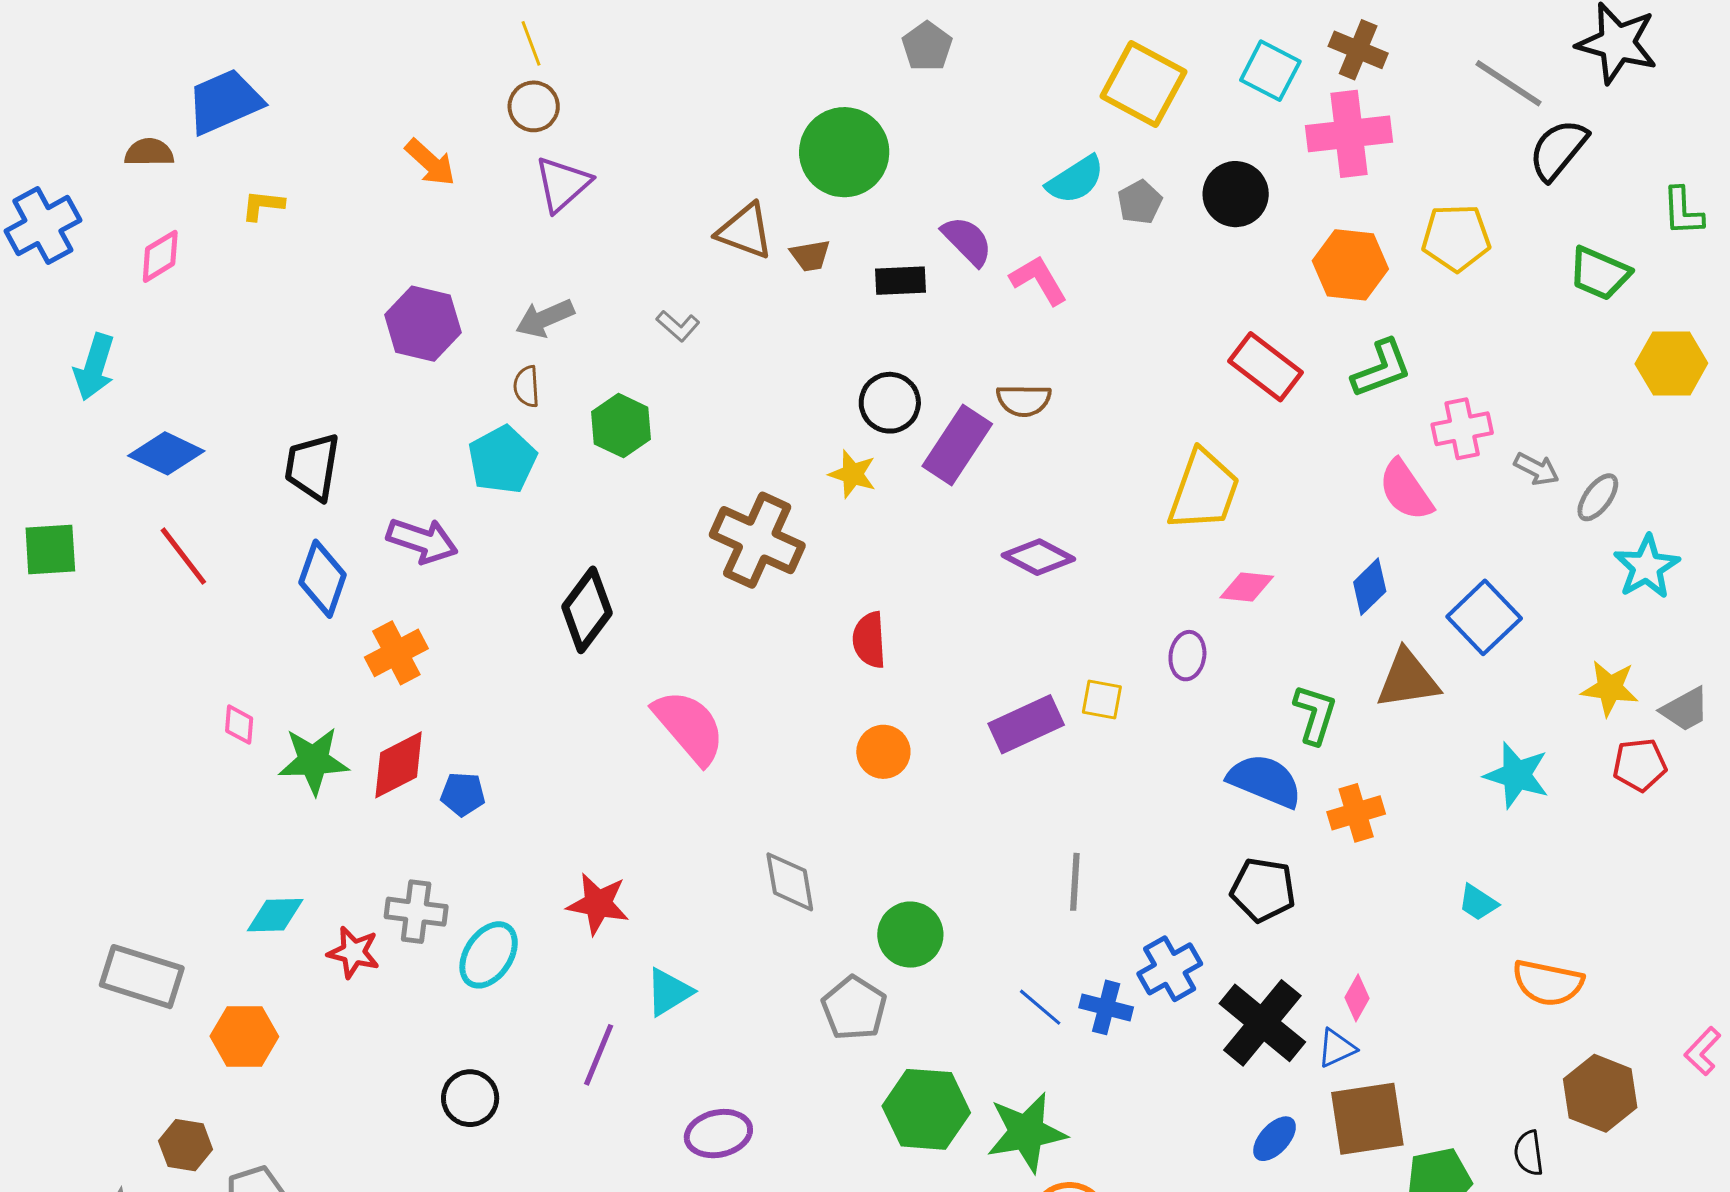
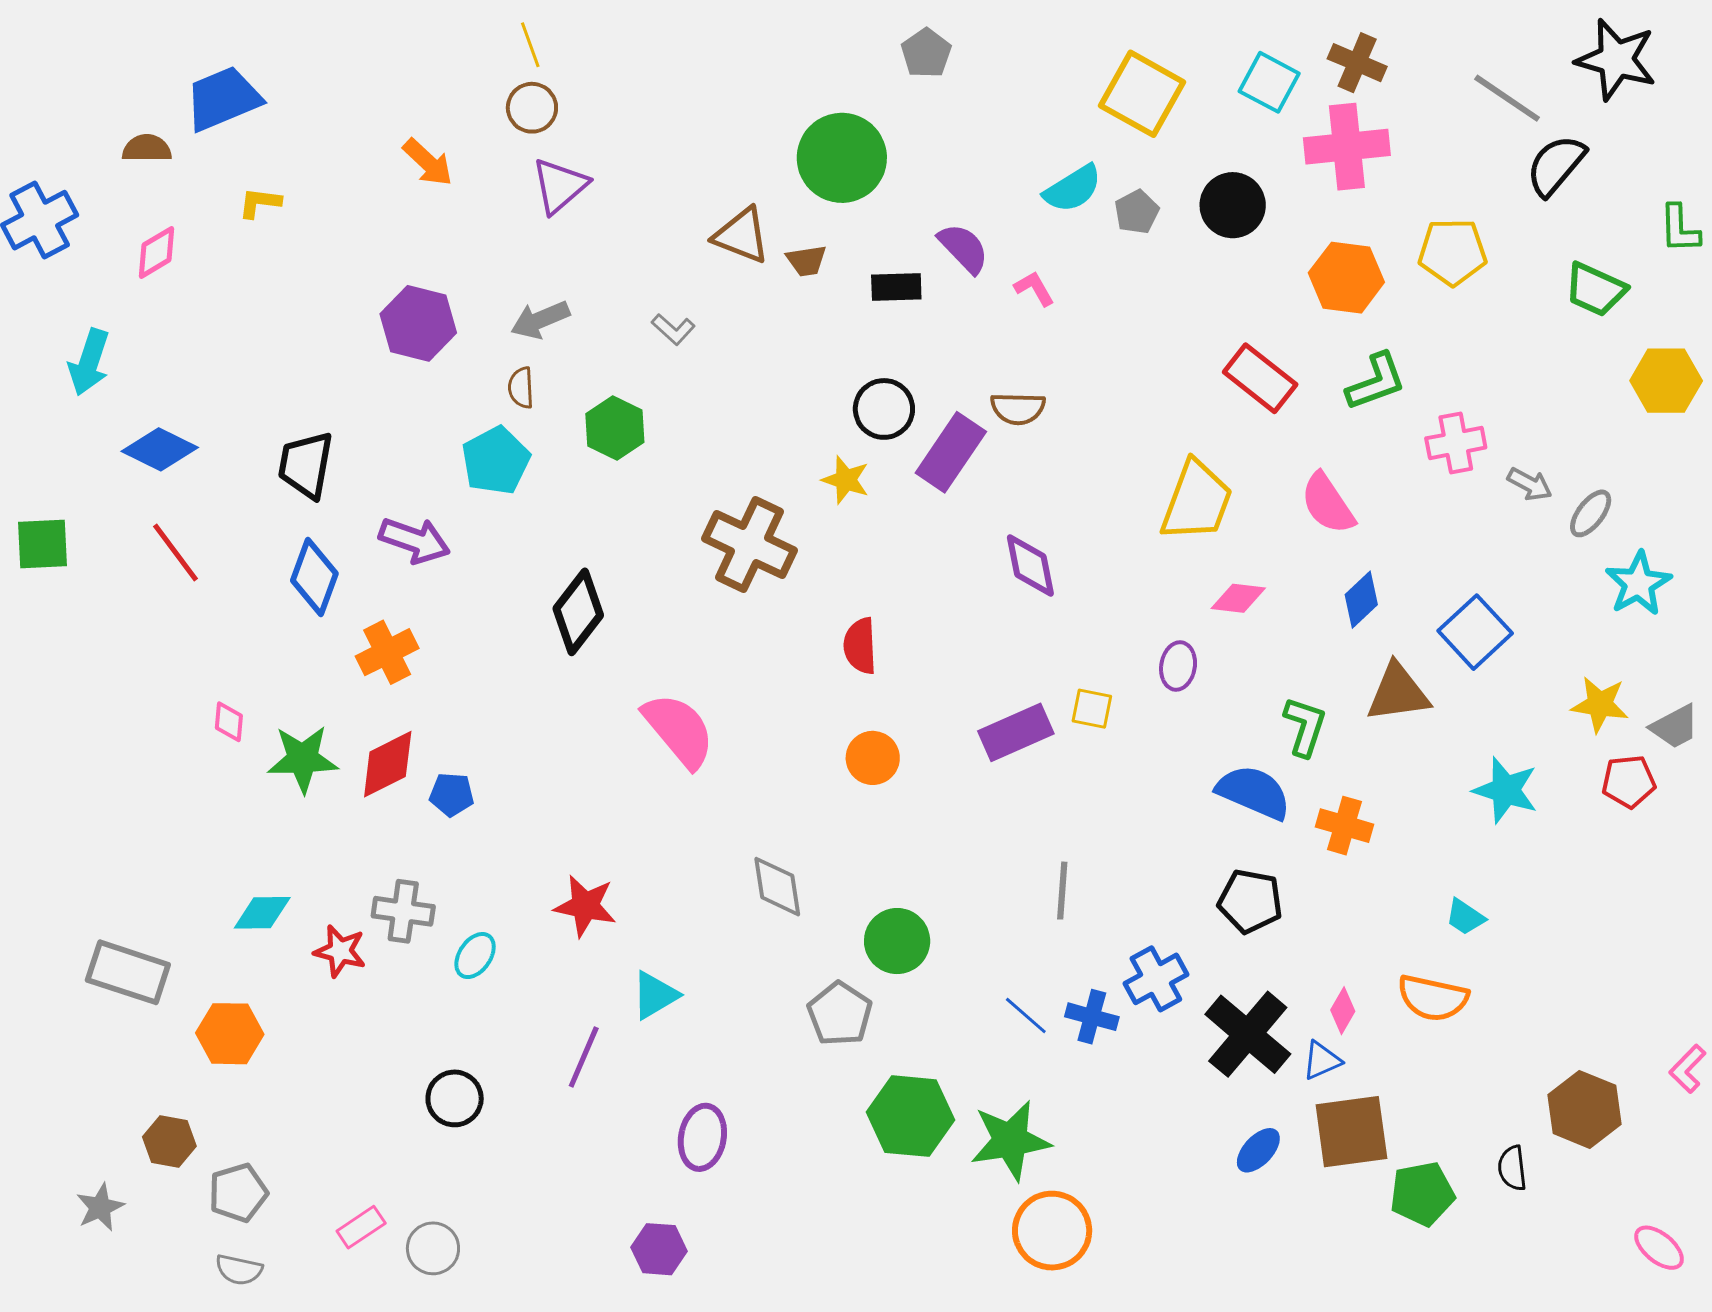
pink L-shape: (1039, 280) -> (1034, 288), size x0.7
pink semicircle: (1406, 490) -> (1328, 504), moved
purple diamond: (1038, 557) -> (1030, 565), turned 50
orange cross: (1356, 813) -> (1344, 826), turned 32
cyan ellipse: (489, 955) -> (475, 956), size x0.7
orange semicircle: (1548, 983) -> (1433, 998), moved
purple ellipse: (718, 1134) -> (702, 1137), turned -68

